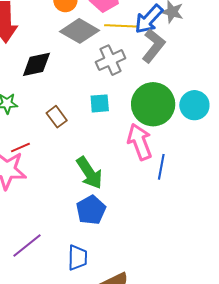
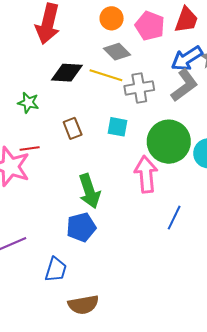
yellow line: (121, 26) -> (106, 75), moved
gray diamond: (79, 31) -> (117, 52), size x0.7
blue line: (161, 167) -> (174, 218), moved

